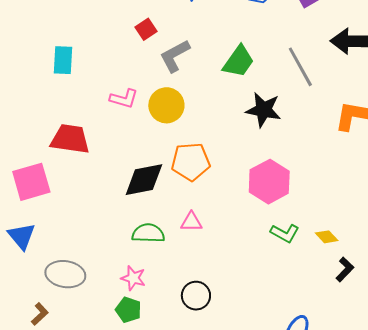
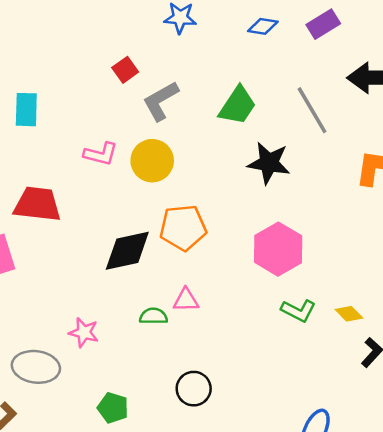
green semicircle: (148, 233) -> (154, 316), moved, size x0.7
pink star: (133, 278) -> (84, 332), moved

